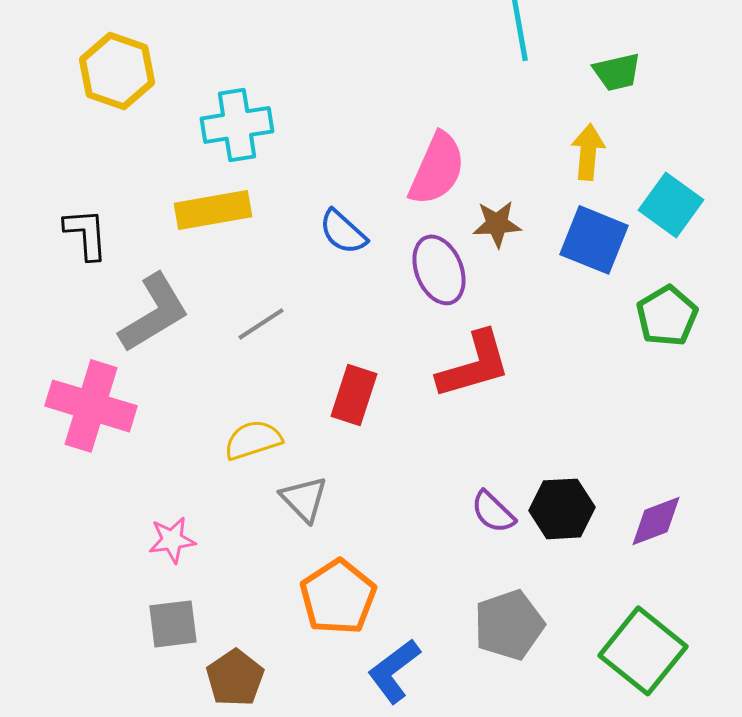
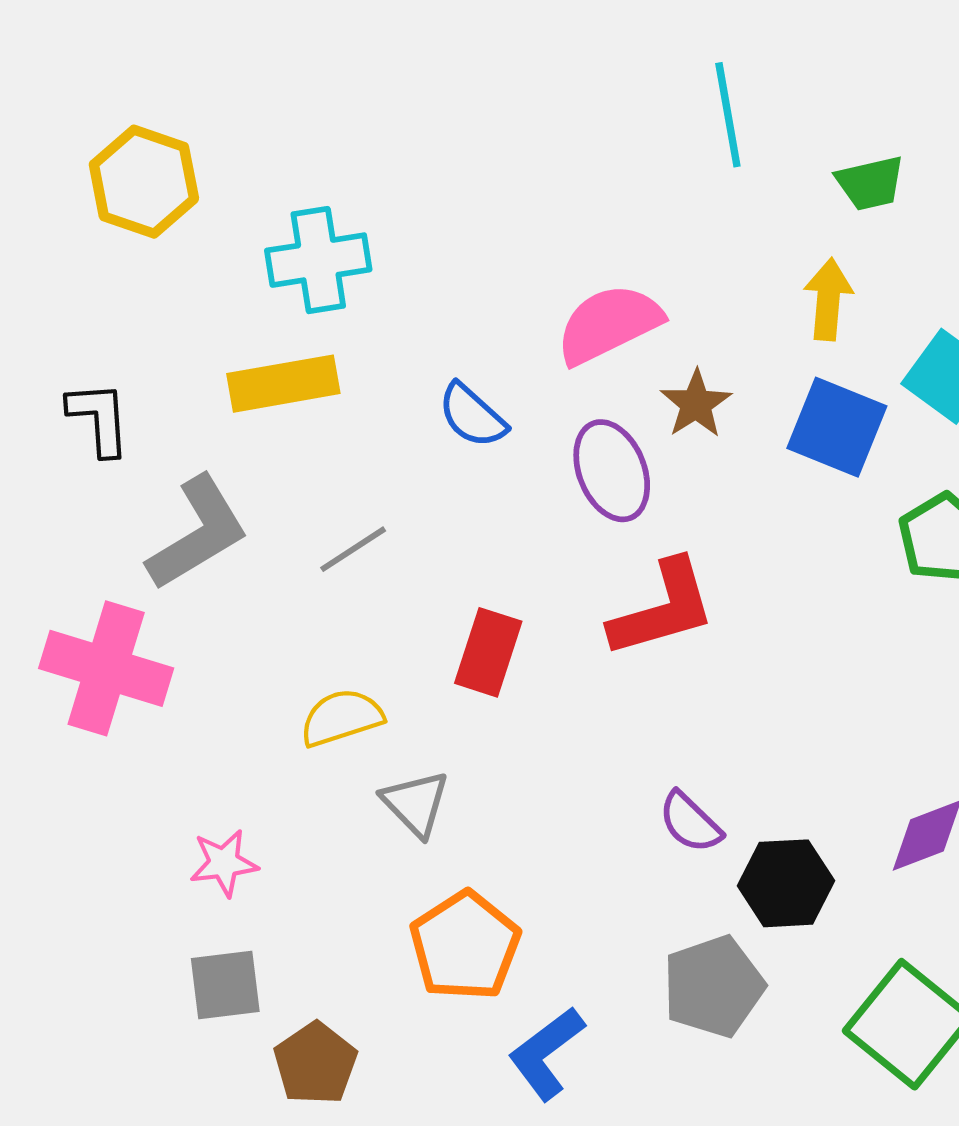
pink semicircle: (437, 169) -> (609, 324), turned -140
brown star: (497, 224) -> (696, 404), turned -30
black hexagon: (562, 509) -> (786, 883), moved

